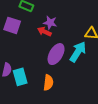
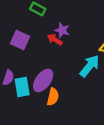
purple square: (12, 25) -> (20, 40), moved
purple ellipse: (56, 54) -> (43, 80), moved

